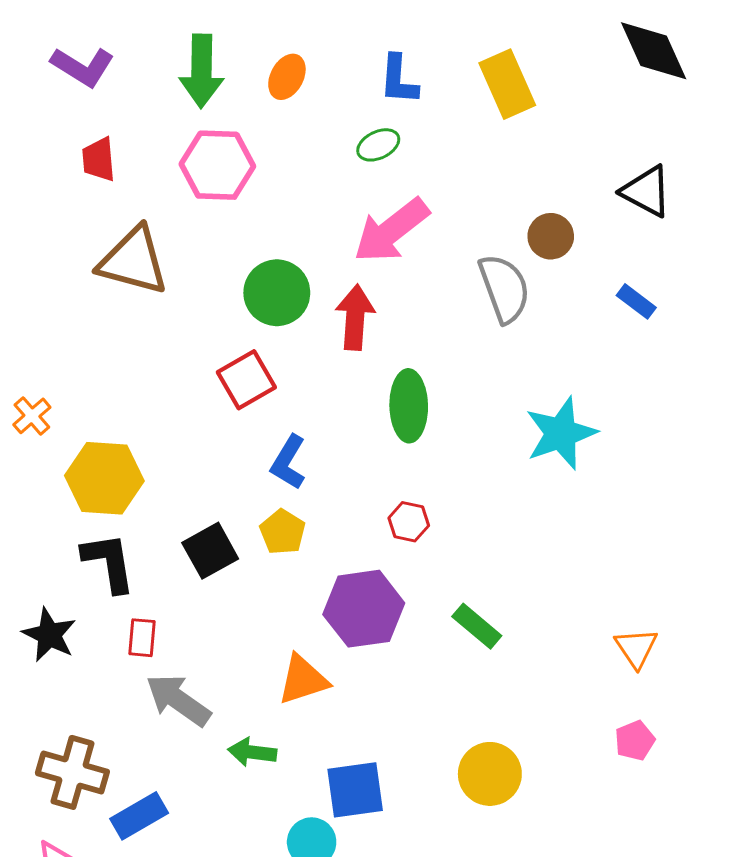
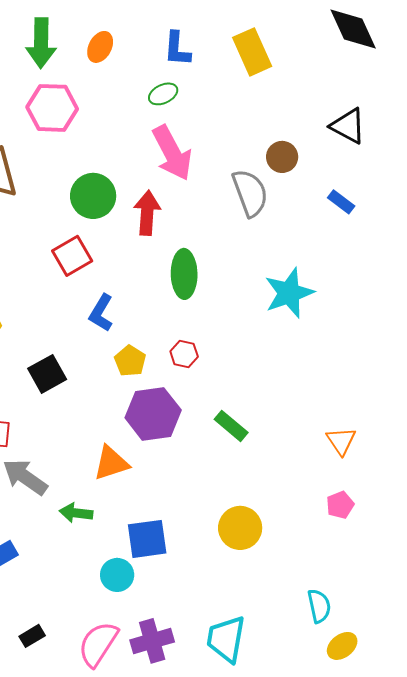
pink arrow: (391, 230) -> (172, 153), turned -80
yellow pentagon: (283, 532) -> (130, 361), moved

